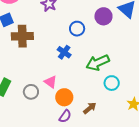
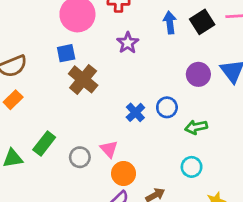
blue circle: (77, 29) -> (167, 107), moved
brown cross: (22, 36) -> (83, 79), turned 30
green arrow: (98, 63) -> (196, 127), moved, size x0.7

